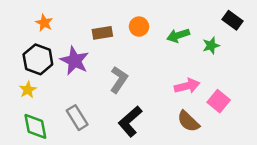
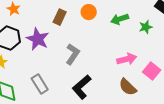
brown rectangle: (102, 33) -> (60, 17), turned -56

